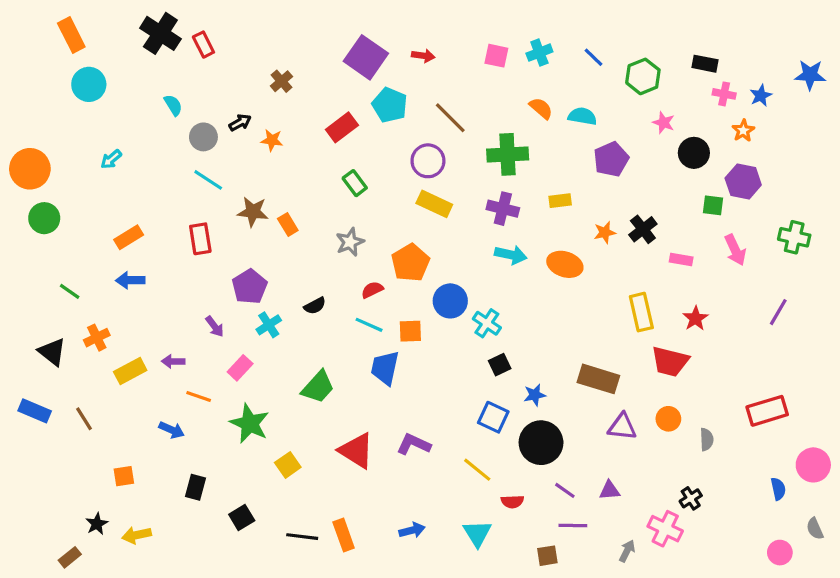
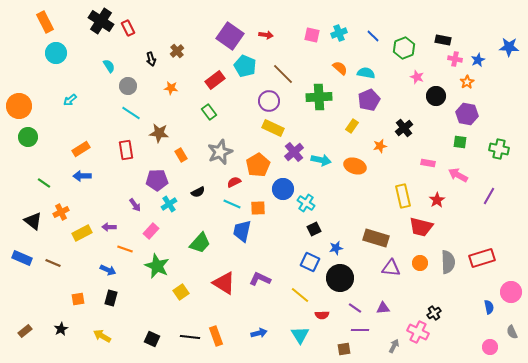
black arrow: (240, 123) -> (151, 59), moved, turned 104
purple pentagon: (611, 159) -> (369, 100), moved
green rectangle: (355, 183) -> (209, 112), moved
yellow rectangle: (560, 201) -> (352, 126), turned -48
green square: (713, 205) -> (460, 142), moved
purple cross: (503, 209) -> (294, 152), moved, turned 36
orange rectangle: (288, 225) -> (181, 155), moved
black cross: (643, 229) -> (404, 128), moved
gray star: (350, 242) -> (220, 152), size x1.4
pink arrow: (735, 250) -> (458, 175), moved, turned 144
purple pentagon: (250, 287) -> (157, 180), turned 30
brown line: (84, 419) -> (53, 263), turned -35
gray semicircle: (707, 439) -> (448, 262), moved, size x1.6
black rectangle: (195, 487) -> (111, 298), moved
black square: (242, 517) -> (152, 339), moved, turned -35
yellow arrow: (137, 535) -> (102, 336), moved, turned 42
brown rectangle: (70, 557) -> (25, 331), moved

